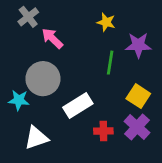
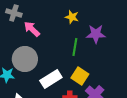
gray cross: (28, 17) -> (14, 13), turned -35
yellow square: (138, 96) -> (80, 76), moved

